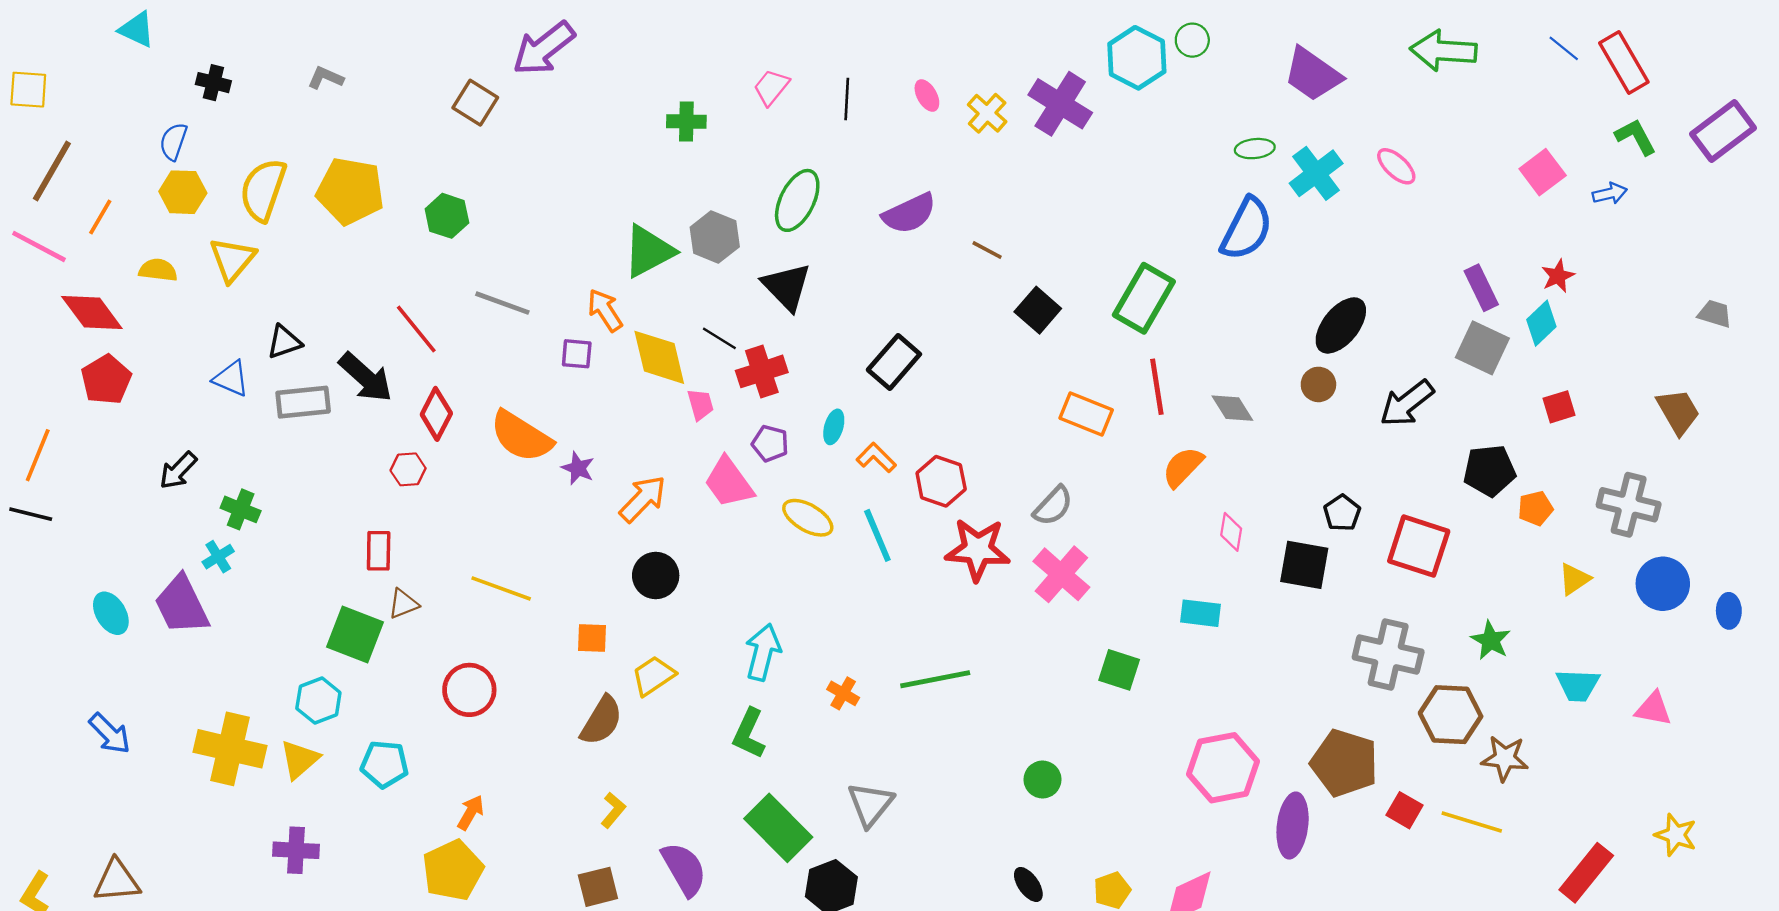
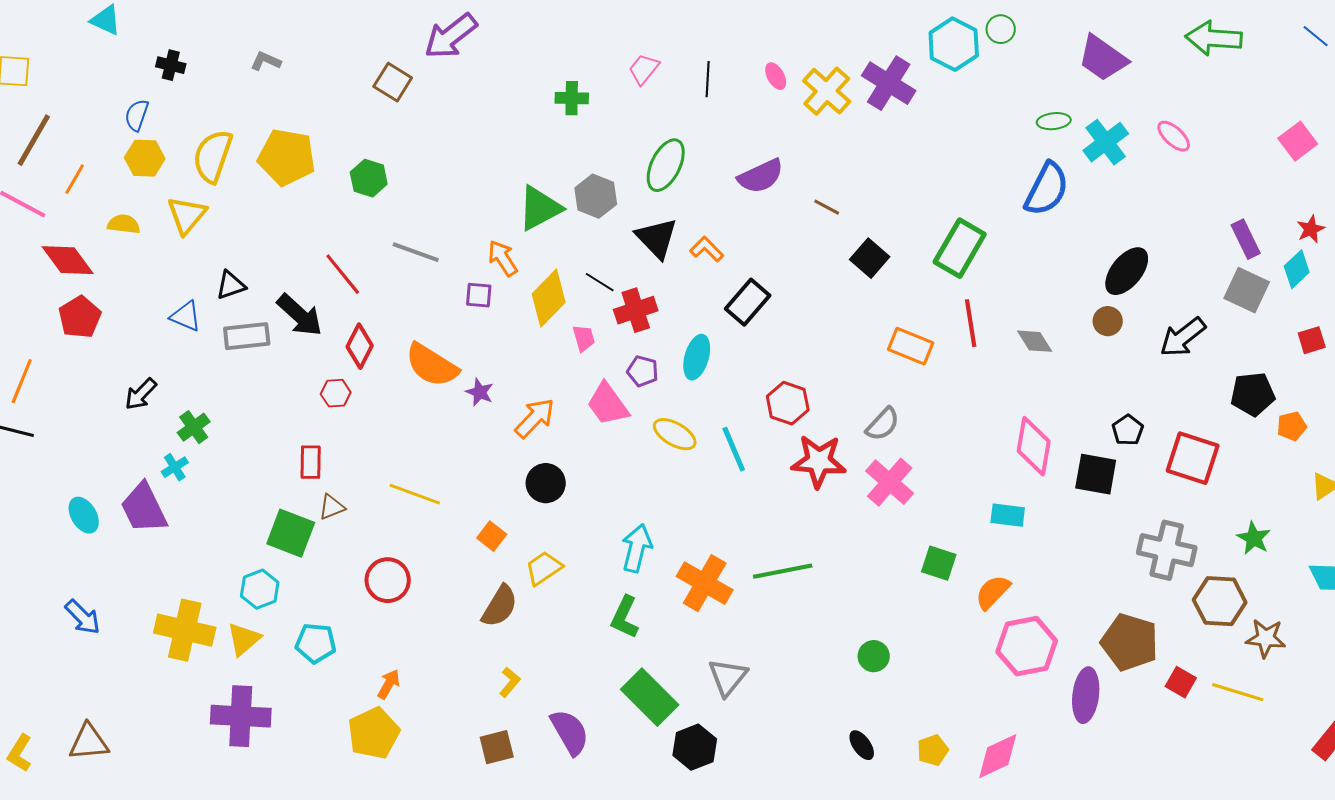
yellow cross: (987, 113) -> (827, 91), size x1.4
yellow diamond: (659, 357) -> (549, 298), turned 58
cyan ellipse: (834, 427) -> (697, 357), size x1.5
orange L-shape: (876, 458) -> (707, 249), moved
orange semicircle: (1183, 467) -> (993, 592), moved
green cross: (241, 509) -> (194, 427), turned 32
pink diamond: (1231, 532) -> (1034, 446), size x1.8
orange square: (592, 638) -> (492, 536), turned 36
orange cross: (843, 693) -> (705, 583), size x2.0
purple cross: (296, 850) -> (241, 716), size x1.5

